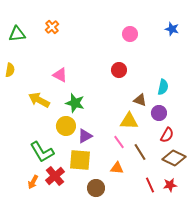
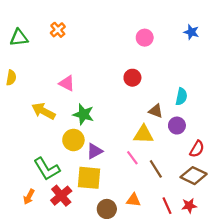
red semicircle: (167, 135) -> (197, 149), moved
orange triangle: (117, 168) -> (134, 200), moved
orange arrow: (33, 182) -> (29, 197), moved

